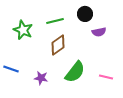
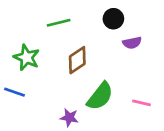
green line: (55, 21) -> (59, 23), moved
green star: (23, 30) -> (27, 57), moved
purple star: (41, 78) -> (69, 118), moved

